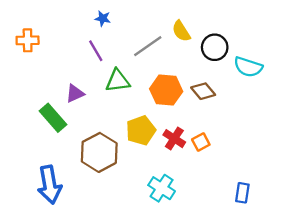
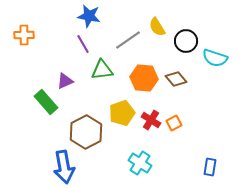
blue star: (103, 18) -> (89, 16), size x1.6
blue arrow: (50, 185) -> (64, 167), moved

